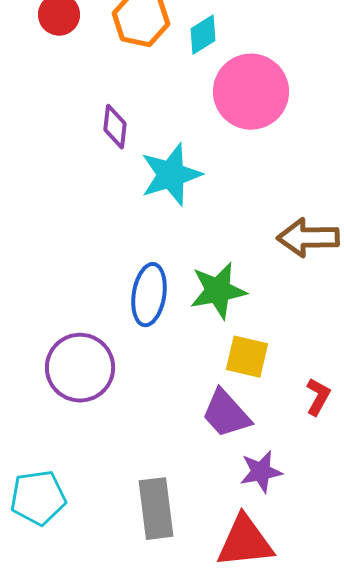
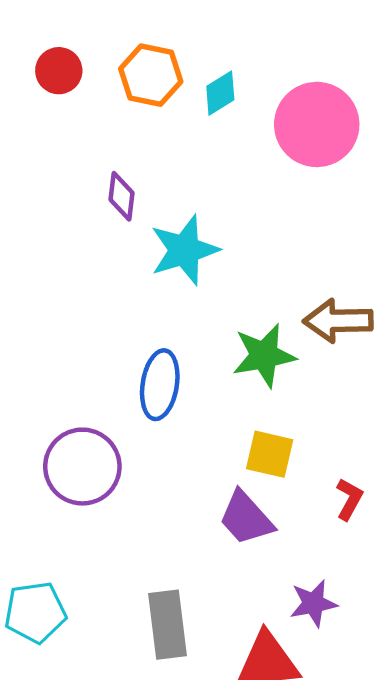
pink circle: (251, 92) -> (317, 124), moved
green star: (218, 291) -> (264, 356), moved
purple star: (261, 472) -> (313, 603), moved

